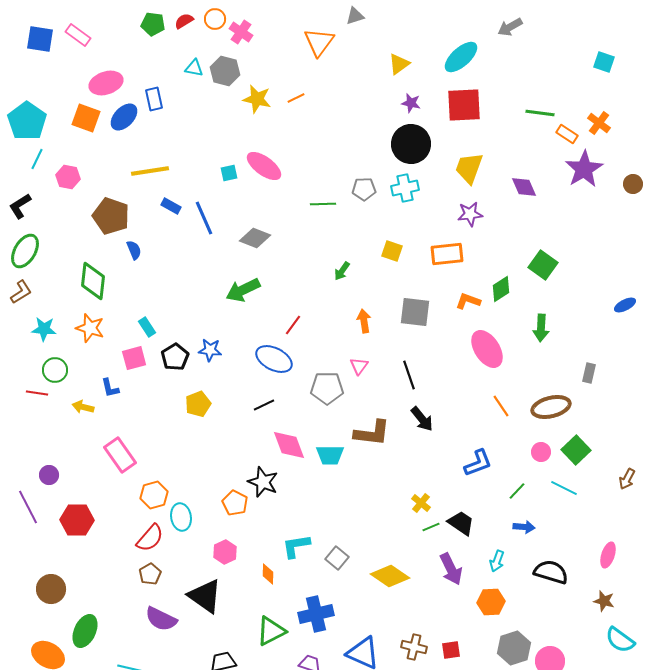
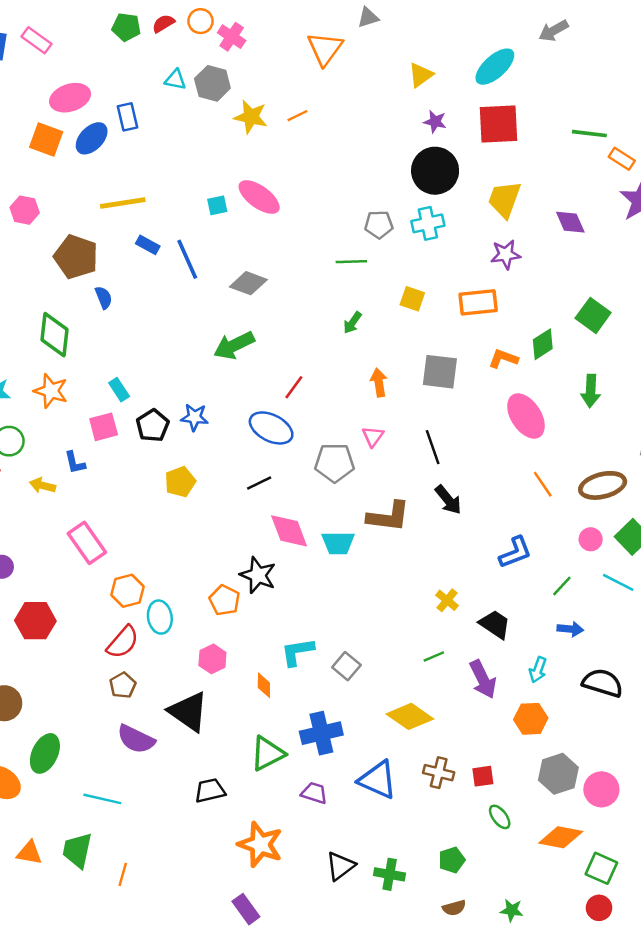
green line: (323, 204) -> (351, 262), moved
green line: (431, 527) -> (434, 657), moved
yellow diamond: (390, 576) -> (410, 716), moved

